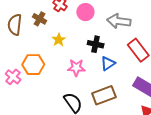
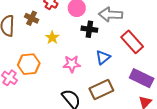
black cross: (96, 44) -> (89, 29), moved

